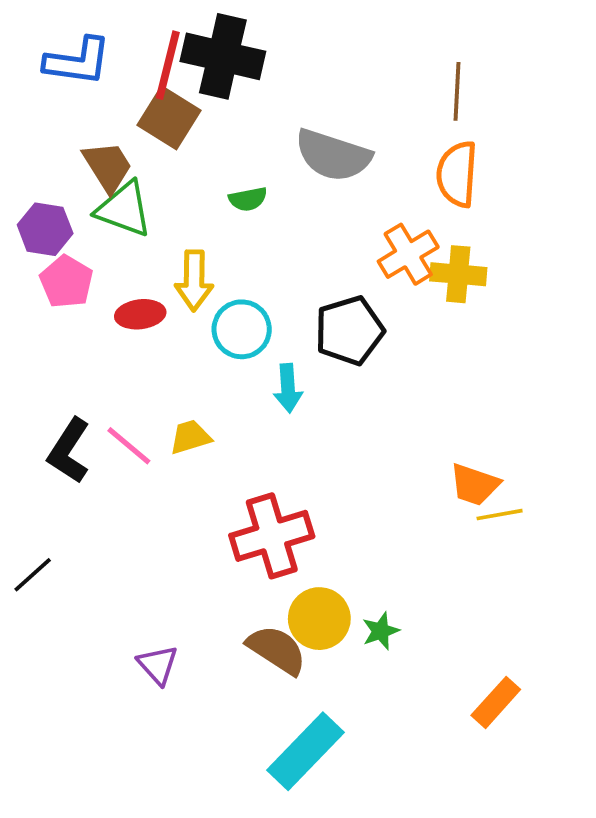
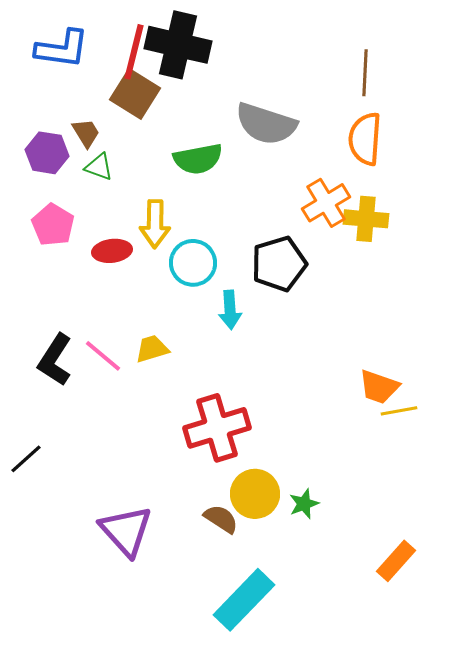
brown trapezoid: (108, 167) -> (86, 133), size x0.7
green semicircle: (248, 199) -> (198, 159), size x1.6
green triangle: (124, 209) -> (99, 167), size x0.6
purple hexagon: (45, 229) -> (47, 153), moved
brown semicircle: (277, 650) -> (221, 519), size x0.7
purple triangle: (158, 665) -> (126, 531), size x1.6

